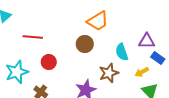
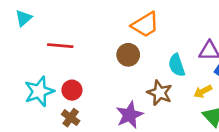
red circle: (49, 62) -> (72, 90), moved
brown star: (109, 73) -> (160, 93), turned -30

